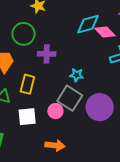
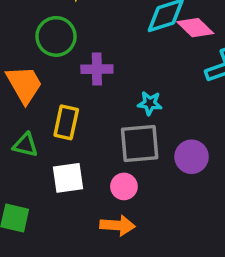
gray square: (70, 98) -> (140, 143), turned -35
purple circle: (100, 107) -> (192, 157), size x0.7
pink circle: (55, 111) -> (124, 186), moved

